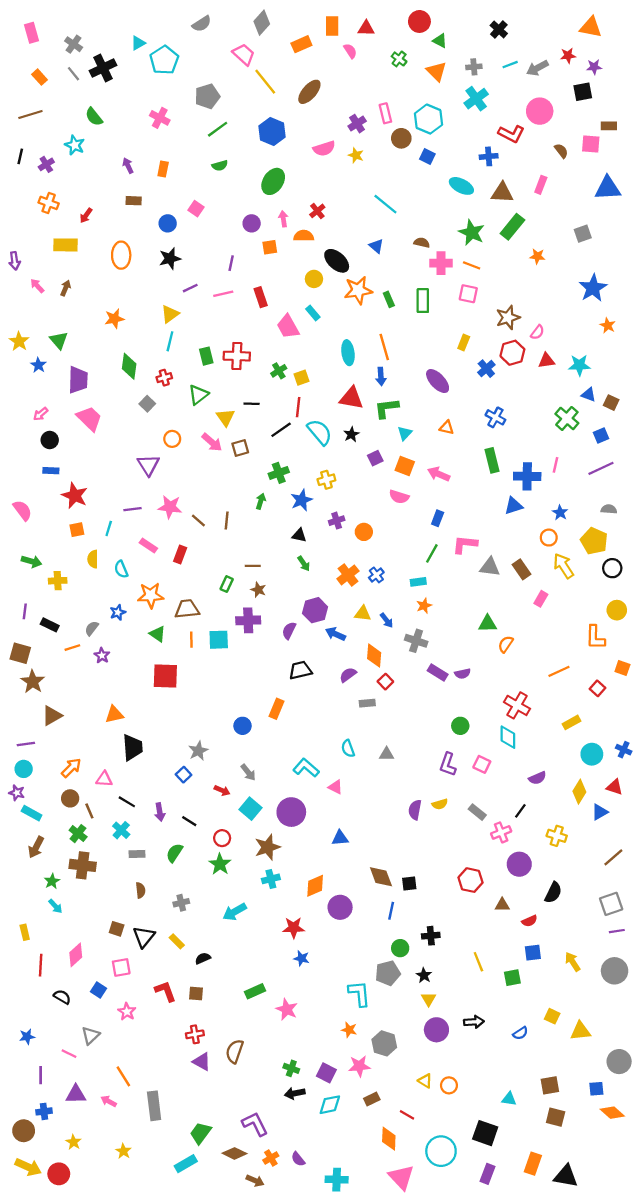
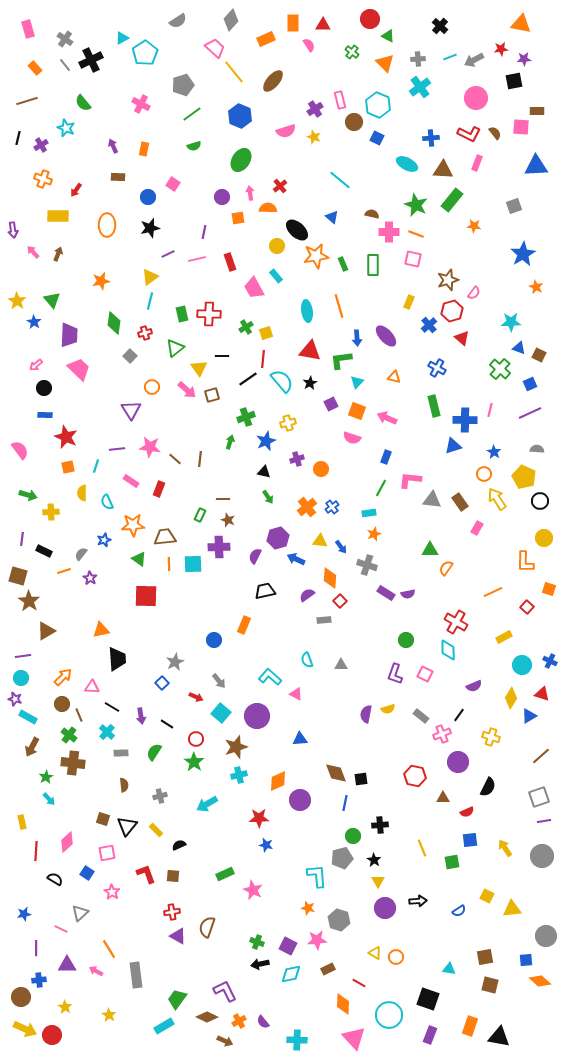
red L-shape: (511, 134) -> (469, 134), moved
red triangle: (546, 361) -> (462, 338), moved, turned 49
blue arrow: (381, 376) -> (357, 338), moved

